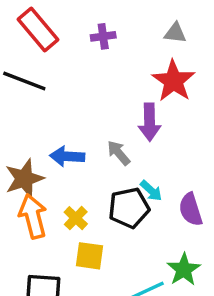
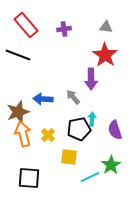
cyan arrow: (151, 191) -> (92, 119), turned -128
yellow square: (89, 256) -> (69, 157), moved

